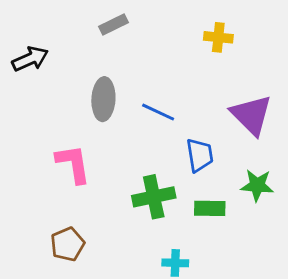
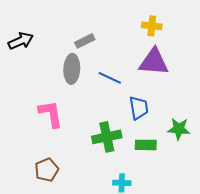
gray rectangle: (113, 24) -> (85, 41), moved
purple triangle: (251, 115) -> (154, 62), moved, turned -40

